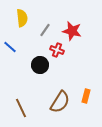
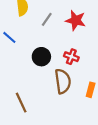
red cross: (57, 50) -> (71, 57), moved
brown semicircle: (60, 102) -> (63, 81), moved, turned -40

